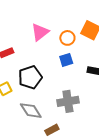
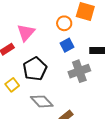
pink triangle: (40, 32) -> (26, 33), moved
gray cross: (68, 101) -> (79, 71), moved

